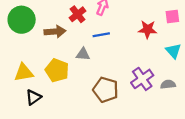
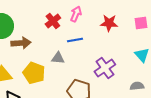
red star: (148, 29) -> (109, 23), moved
brown arrow: (55, 32) -> (21, 43), moved
purple cross: (142, 79) -> (105, 68), moved

